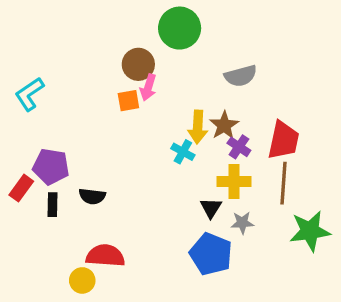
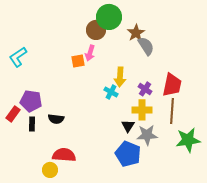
brown circle: (138, 64) -> (96, 30), moved
gray semicircle: (241, 76) -> (146, 46), turned -108
brown star: (224, 125) -> (136, 33), moved
gray star: (242, 223) -> (147, 135), size x1.5

